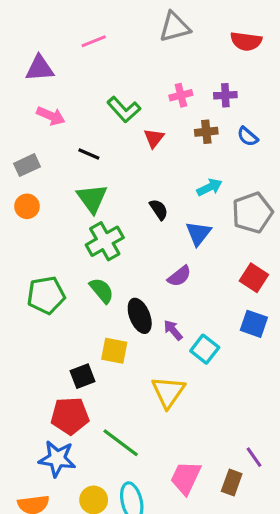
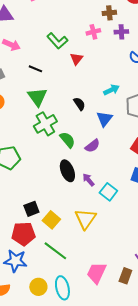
brown cross: (206, 132) -> (109, 13), moved
green semicircle: (102, 290) -> (67, 140), moved
yellow square: (114, 351) -> (51, 220), moved, turned 30

